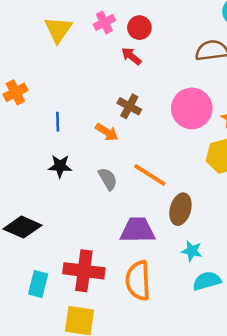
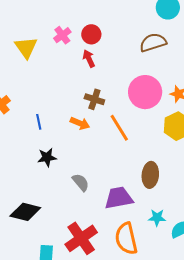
red arrow: (131, 56) -> (89, 59), turned 36
orange line: (150, 175) -> (119, 128), moved, turned 36
gray semicircle: (108, 179) -> (81, 182), moved
cyan star: (192, 251) -> (157, 218), moved
red cross: (84, 271) -> (81, 238), turned -32

